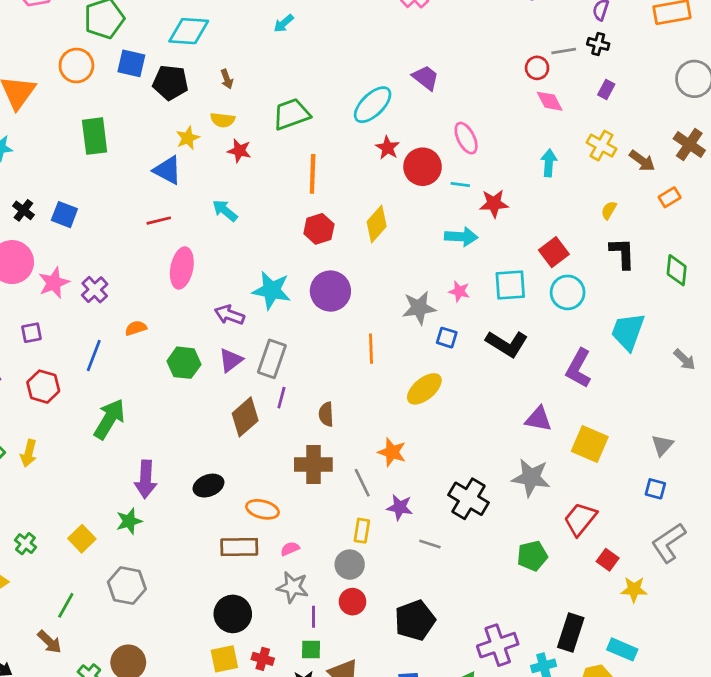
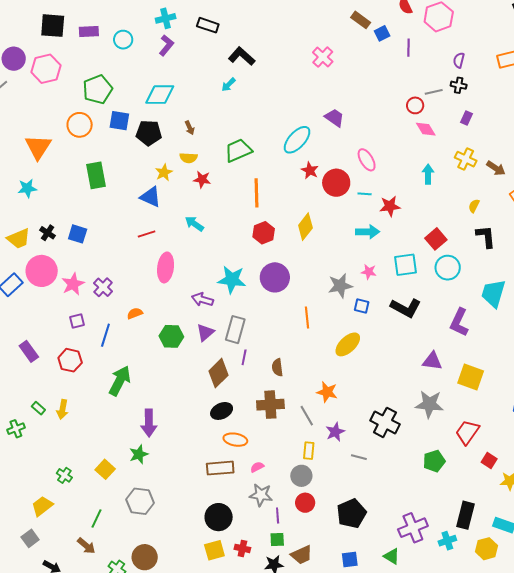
purple square: (31, 333) -> (77, 321), moved
black ellipse: (208, 486) -> (222, 411), moved
purple star: (400, 507) -> (335, 432), turned -30

